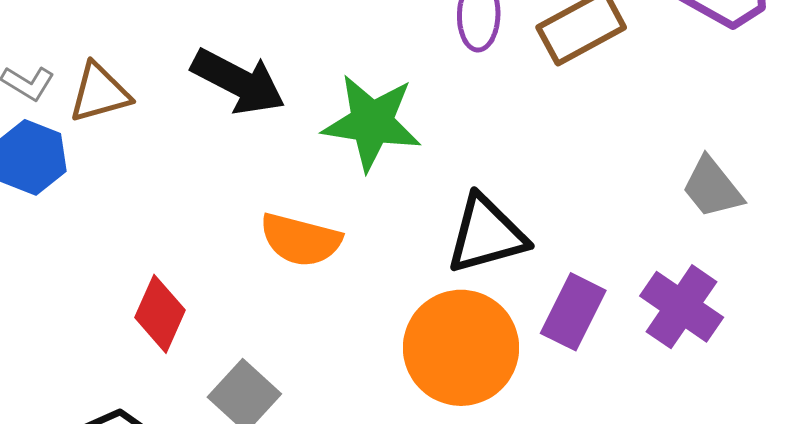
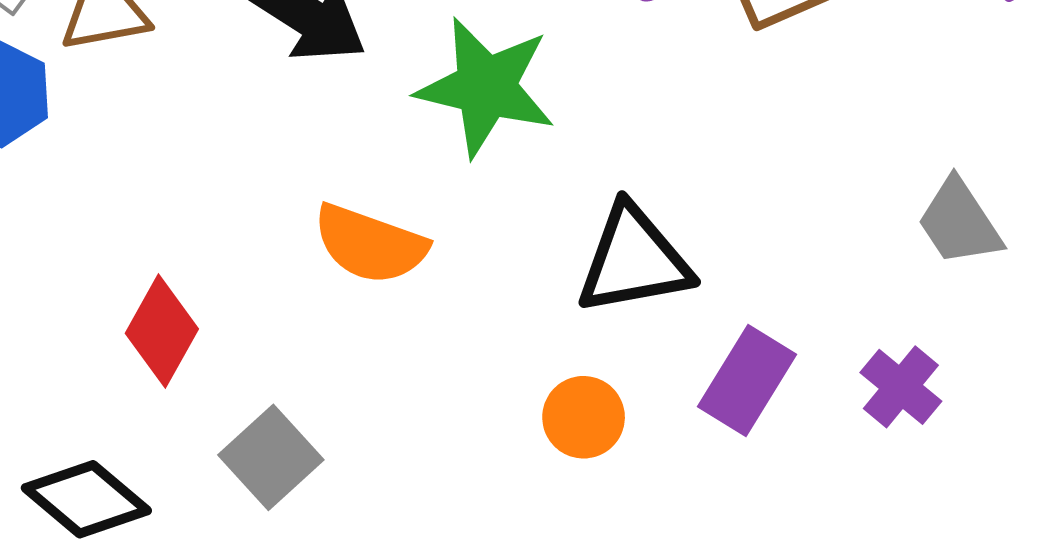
purple cross: (682, 307) -> (901, 387), size x0.7
orange circle: (461, 348) -> (584, 417), size x0.5

